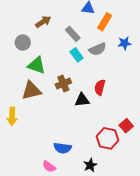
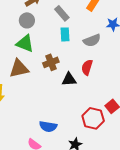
gray circle: (23, 43) -> (27, 20), moved
gray semicircle: (97, 49) -> (92, 40), moved
cyan rectangle: (77, 55) -> (65, 34), turned 32

